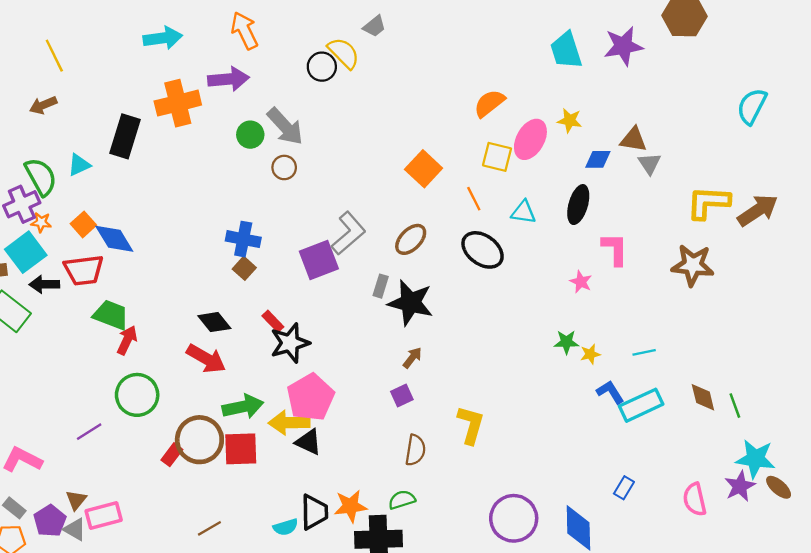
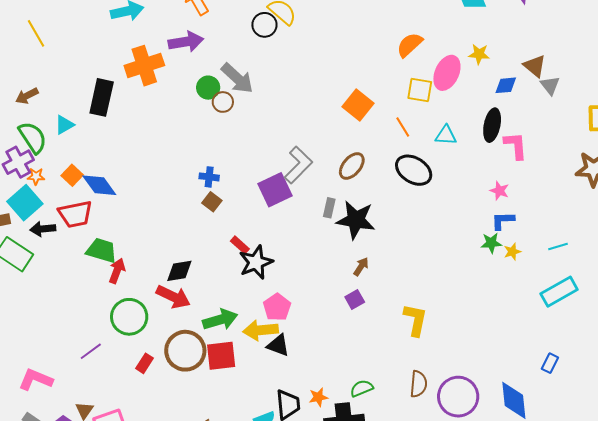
brown arrow: (43, 105) -> (27, 96), moved
brown triangle: (633, 139) -> (535, 66), turned 35
brown circle: (284, 167) -> (223, 102), moved
blue cross: (243, 239) -> (209, 177), size x0.7
pink L-shape: (615, 249) -> (516, 146), moved
black diamond: (214, 322) -> (179, 271), moved, turned -56
red arrow: (206, 359) -> (173, 297), moved
blue L-shape: (610, 392) -> (503, 221), moved, turned -55
pink pentagon: (311, 397) -> (277, 307), size x0.7
brown semicircle: (415, 450) -> (418, 384), moved
red rectangle: (172, 455) -> (144, 363), moved
orange star: (350, 506) -> (318, 397), size x0.7

